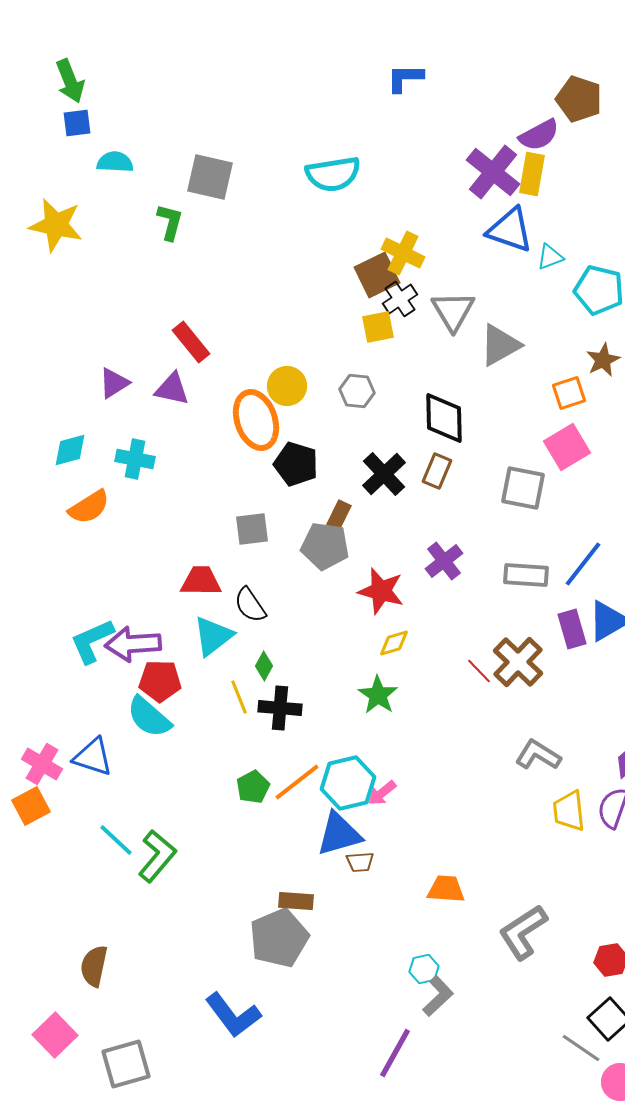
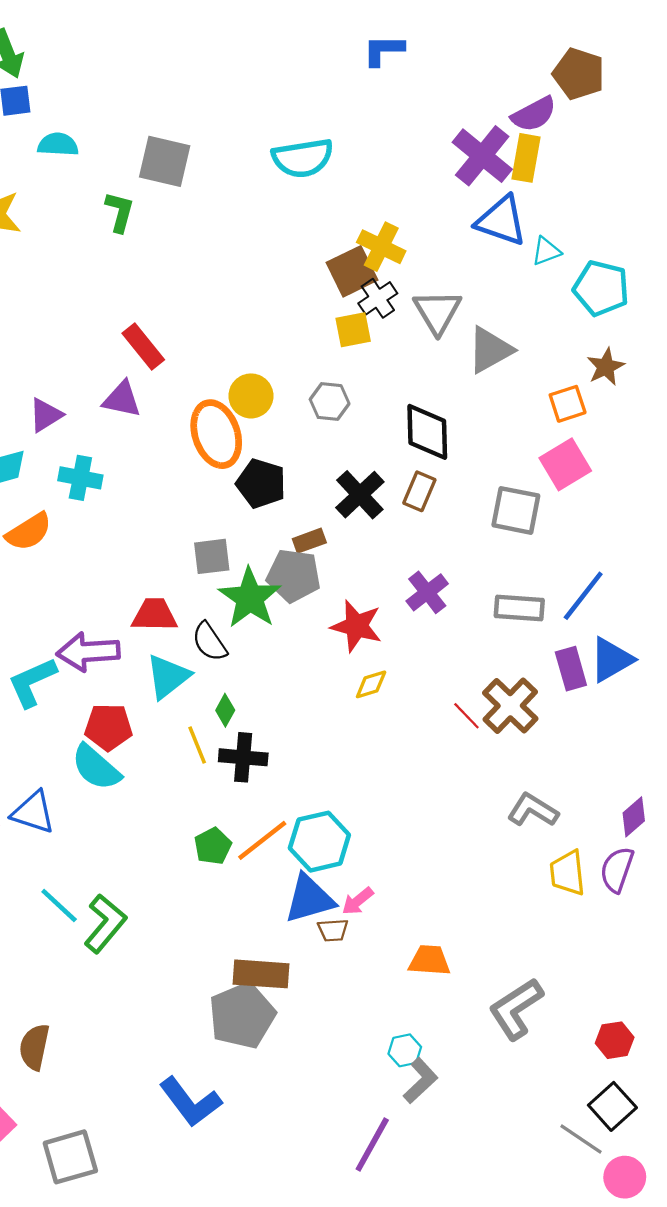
purple triangle: (114, 383) -> (46, 415), moved
brown rectangle: (339, 515) -> (309, 541), turned 44
purple arrow: (133, 644) -> (88, 652), moved
green star: (378, 695) -> (250, 598), moved, size x1.4
pink arrow: (382, 793) -> (358, 901), moved
brown rectangle: (296, 901) -> (261, 974), size x1.4

